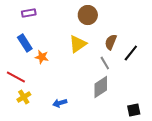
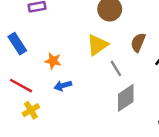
blue rectangle: (25, 43) -> (17, 44), moved
gray line: (105, 63) -> (116, 68), moved
blue arrow: (60, 103) -> (63, 86), moved

